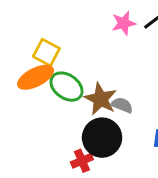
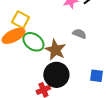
gray semicircle: (122, 105) -> (79, 34), moved

